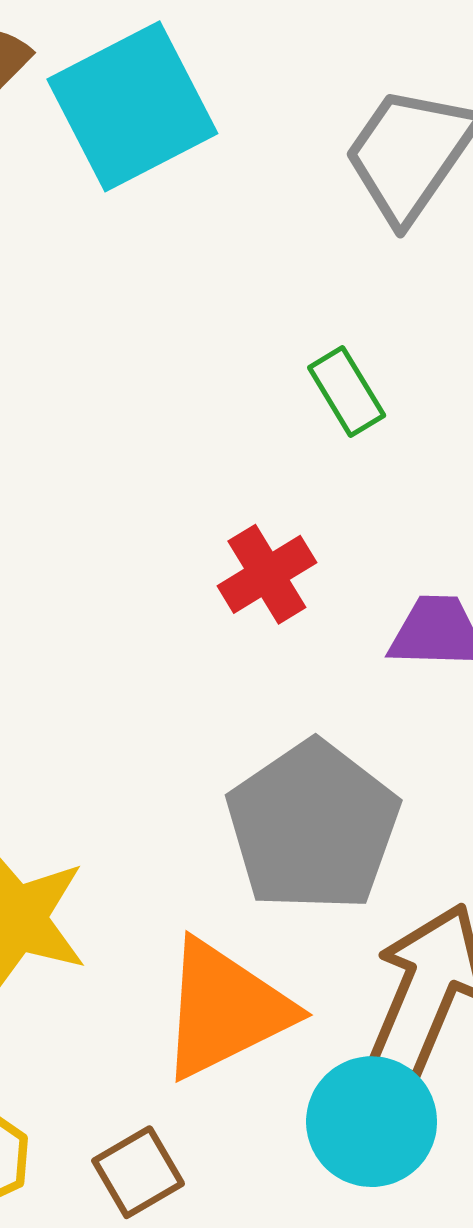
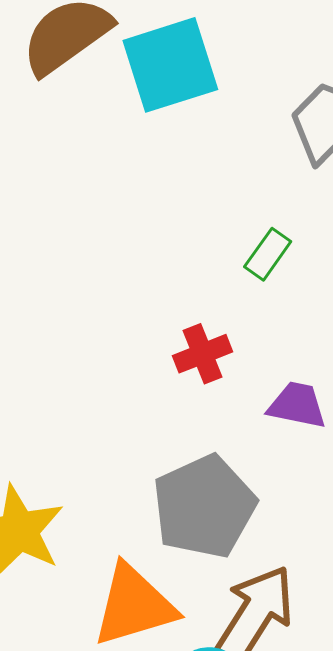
green rectangle: (347, 391) -> (268, 254), turned 57

